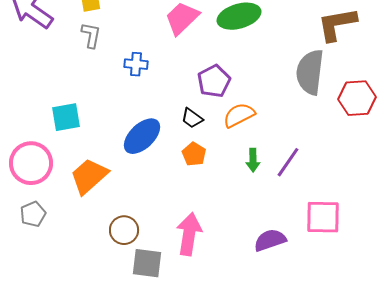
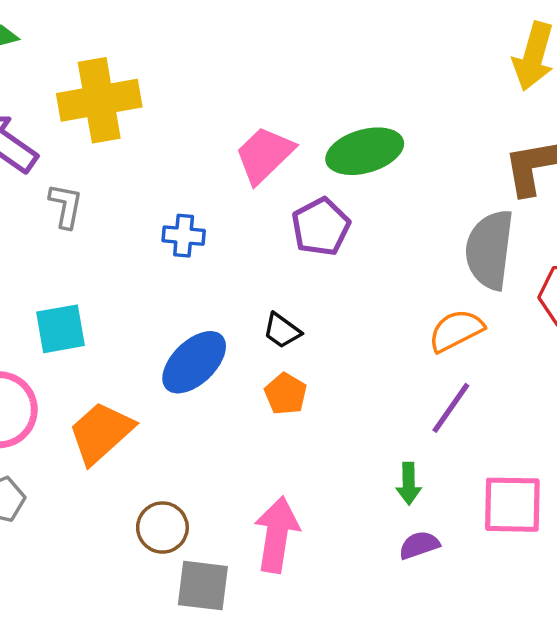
gray L-shape: (91, 35) -> (66, 206), moved
purple pentagon: (214, 81) -> (321, 227), moved
orange semicircle: (239, 115) -> (456, 331), moved
green arrow: (253, 160) -> (409, 484), moved
purple semicircle: (270, 240) -> (419, 545), size x0.7

